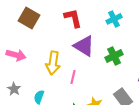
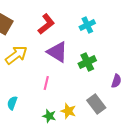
red L-shape: (73, 18) -> (46, 24), turned 65
yellow arrow: (53, 63) -> (16, 55), moved, turned -135

